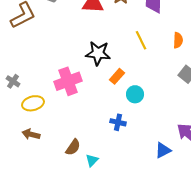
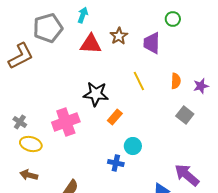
gray cross: (13, 81) -> (20, 122), moved
cyan circle: (135, 94) -> (133, 146), moved
yellow ellipse: (33, 103) -> (31, 144), turned 30

